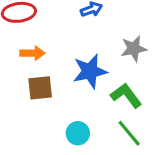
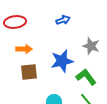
gray star: (134, 49) -> (91, 46), turned 30

